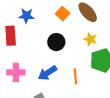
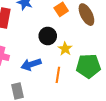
yellow star: (90, 39) -> (65, 49), moved

